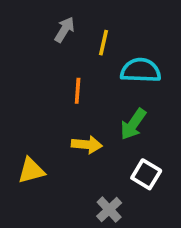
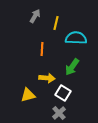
yellow triangle: (31, 171) -> (28, 95), moved
white square: (146, 174) -> (63, 93), moved

